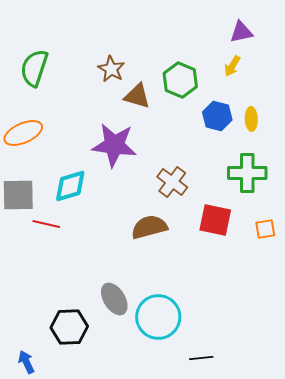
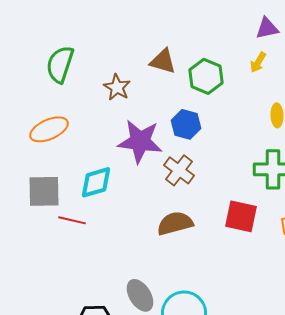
brown star: (111, 69) -> (117, 87), moved
brown triangle: (137, 96) -> (163, 61), moved
blue hexagon: (217, 116) -> (186, 124), moved
brown cross: (172, 182) -> (179, 170), moved

